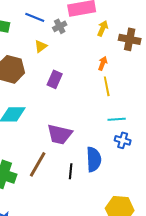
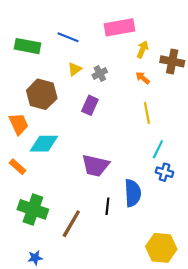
gray cross: (60, 26) -> (100, 73), moved
orange arrow: (103, 63) -> (143, 78), moved, turned -72
cyan line: (117, 119) -> (158, 149), turned -60
brown line: (38, 164) -> (71, 224), moved

